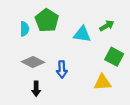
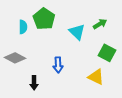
cyan triangle: (82, 34) -> (77, 32), turned 36
gray diamond: (33, 62) -> (15, 58), moved
yellow triangle: (102, 82) -> (96, 77), turned 30

